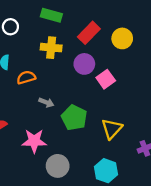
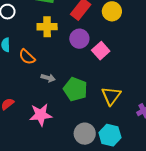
orange semicircle: (26, 77) -> (27, 57), turned -114
gray circle: (58, 166) -> (85, 134), moved

